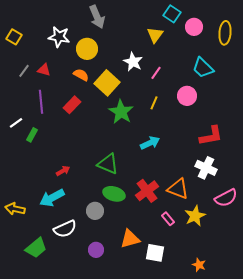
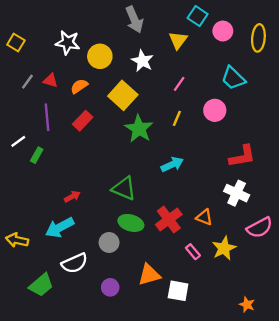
gray arrow: (97, 17) -> (134, 20), moved
white star: (133, 62) -> (142, 61), moved
orange semicircle: (81, 75) -> (79, 86), moved, turned -63
orange triangle: (178, 189) -> (204, 217), size x0.7
orange star: (199, 265) -> (247, 305), moved

